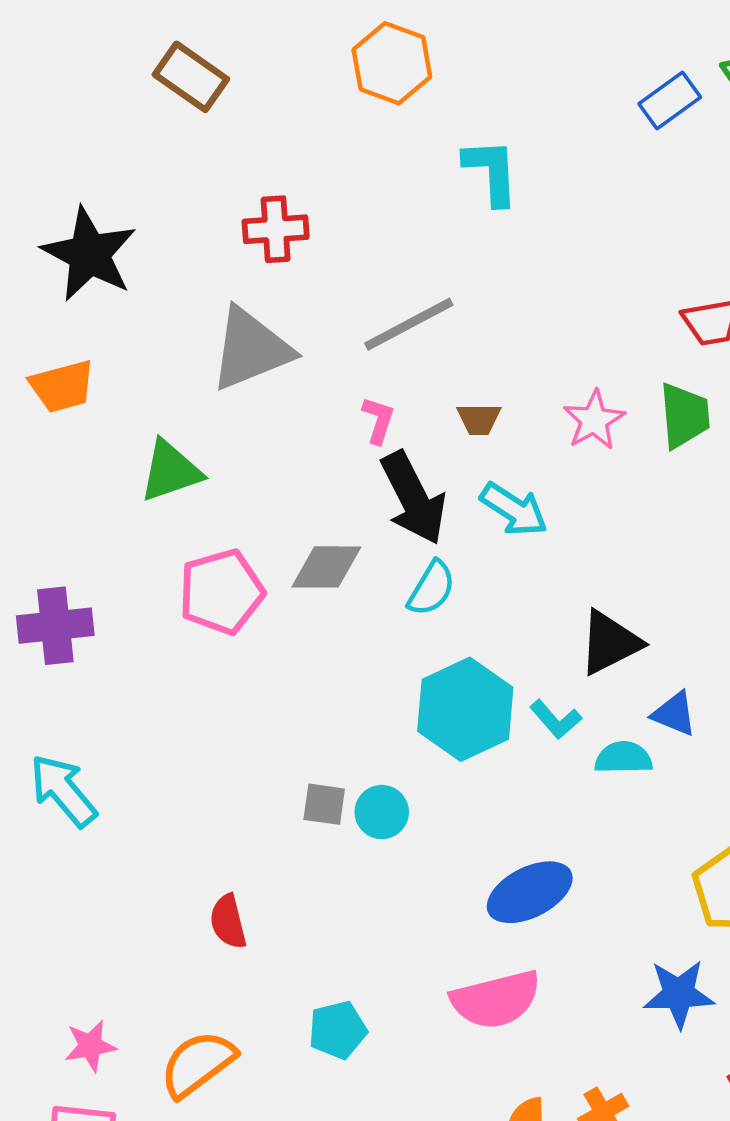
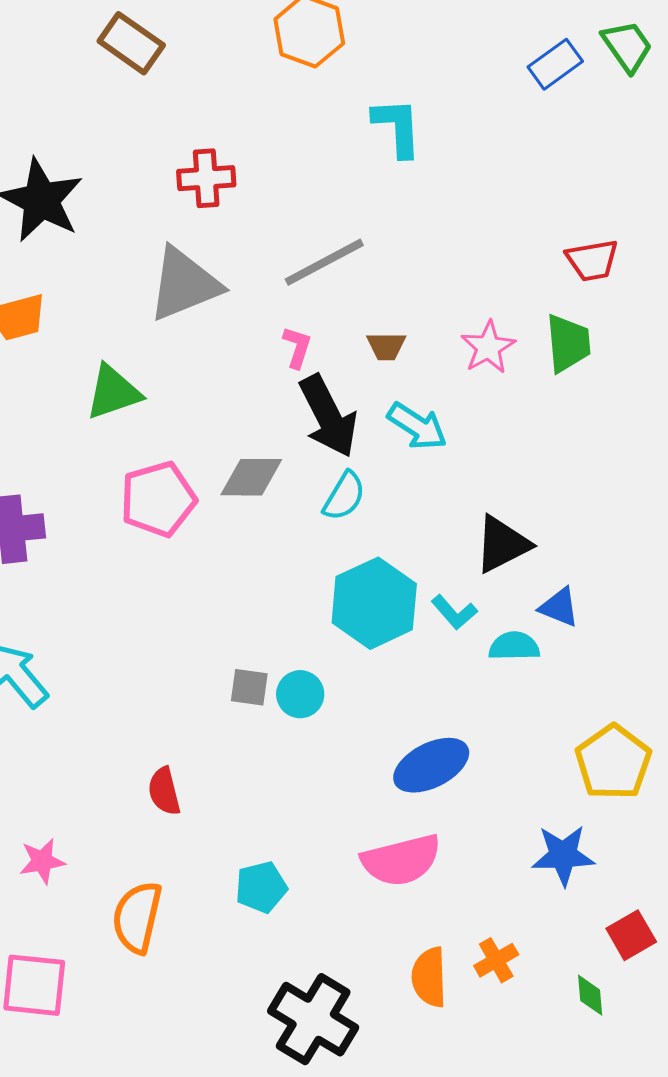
pink star: (90, 1046) -> (42, 861), moved
orange semicircle: (198, 1064) -> (137, 917), turned -40

